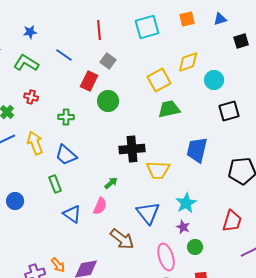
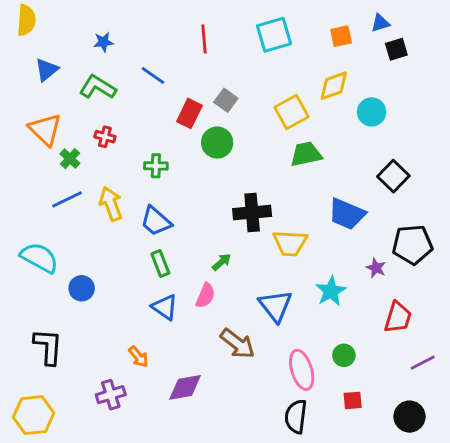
orange square: (187, 19) -> (341, 36), moved
black square: (241, 41) -> (396, 49), moved
gray square: (108, 61) -> (226, 100), moved
black square: (229, 111) -> (393, 176), moved, turned -30
blue trapezoid: (197, 150) -> (347, 214), turned -80
green rectangle: (55, 184) -> (160, 263), moved
purple star: (183, 227) -> (376, 268), moved
orange arrow: (58, 265) -> (138, 357), moved

